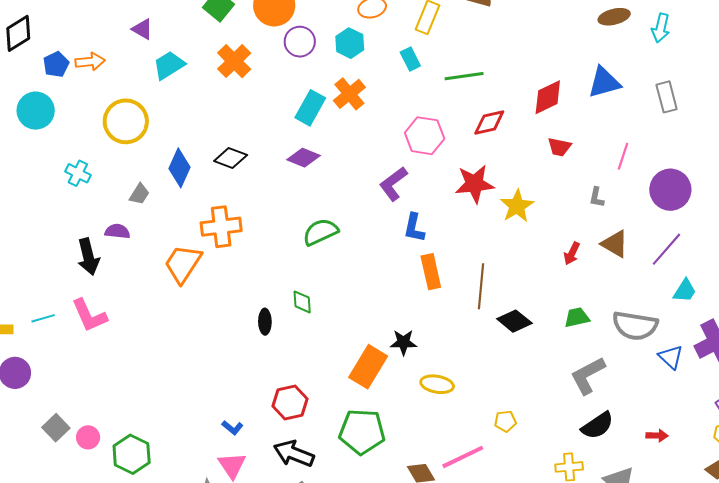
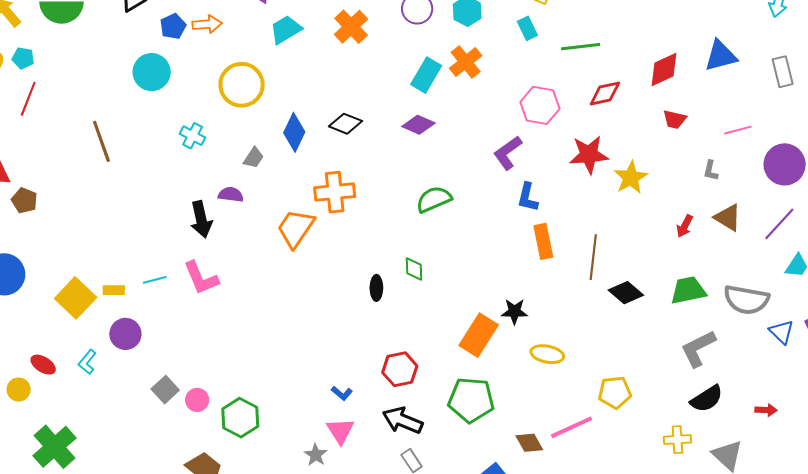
pink line: (623, 156) -> (738, 130), turned 56
green trapezoid: (577, 317) -> (688, 290), size x1.4
yellow pentagon: (505, 421) -> (615, 392), size x1.5

